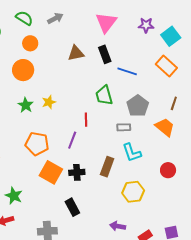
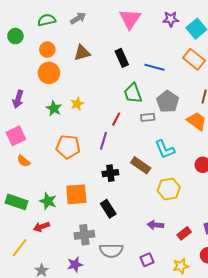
green semicircle: (24, 18) -> (47, 20), turned -42
orange circle: (30, 43) -> (47, 50), moved
brown triangle: (76, 53) -> (82, 53), moved
black rectangle: (105, 54) -> (122, 58), moved
red line: (86, 120) -> (116, 119), turned 32
gray rectangle: (124, 127) -> (148, 117), moved
brown rectangle: (107, 167) -> (141, 165), turned -72
orange square: (51, 172) -> (76, 194), moved, turned -30

